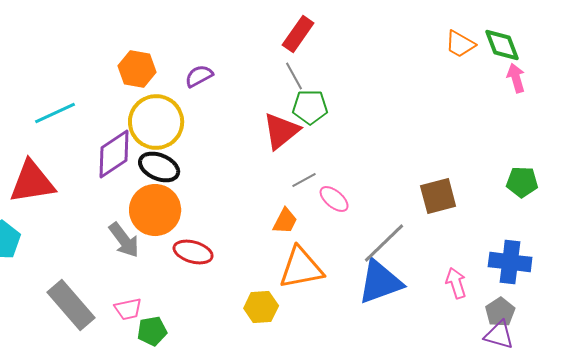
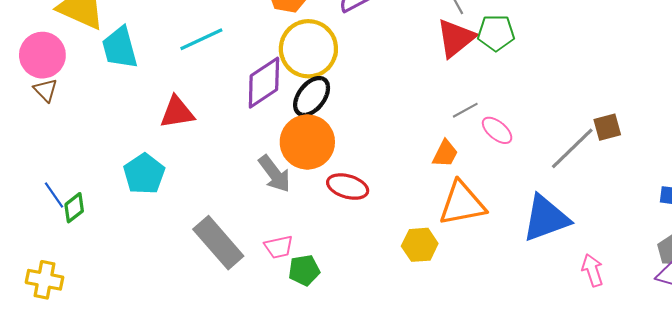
green pentagon: (310, 107) -> (496, 33), moved
red triangle: (281, 131) -> (456, 38), moved
black ellipse: (159, 167) -> (312, 96), turned -75
red triangle: (32, 182) -> (177, 112), size x0.7
brown square: (438, 196) -> (607, 127), size x0.7
gray line: (384, 243) -> (572, 148), moved
pink arrow: (456, 283) -> (592, 270), moved

